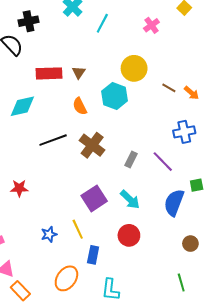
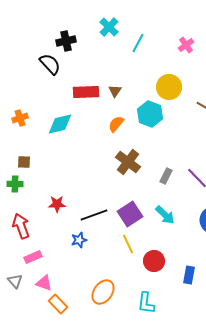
orange semicircle: (80, 106) -> (116, 124), turned 66
black line: (53, 140) -> (94, 215), moved
yellow line: (78, 229) -> (128, 244), moved
blue star: (49, 234) -> (79, 240), moved
red circle: (129, 235) -> (154, 261), moved
blue rectangle: (93, 255) -> (189, 275), moved

